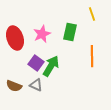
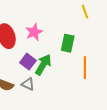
green rectangle: (70, 32) -> (68, 43), moved
orange line: (92, 56) -> (85, 68), moved

